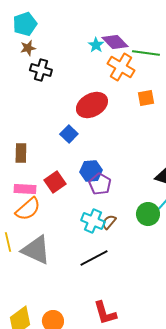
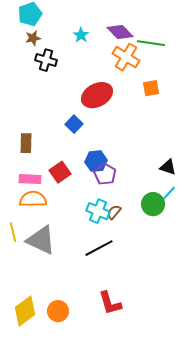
cyan star: (96, 45) -> (81, 35), moved
orange semicircle: (28, 209) -> (33, 199), turned -140

